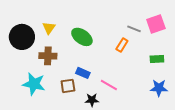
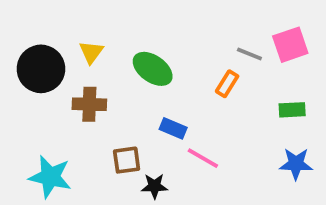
blue rectangle: (83, 73) -> (173, 128), moved
cyan star: (34, 84) -> (50, 177), moved
black star: (92, 100) -> (154, 186), moved

